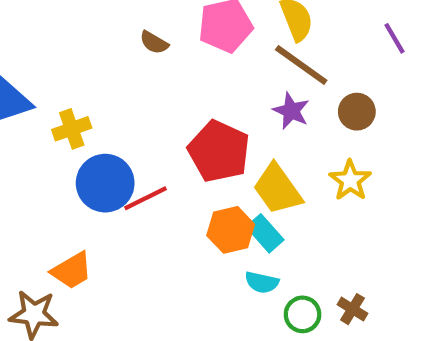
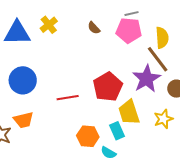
purple star: (291, 111) -> (146, 79), size x1.6
yellow cross: (72, 129) -> (49, 25), moved, turned -36
blue circle: (105, 183) -> (23, 80), moved
orange hexagon: (231, 230) -> (88, 136), moved

